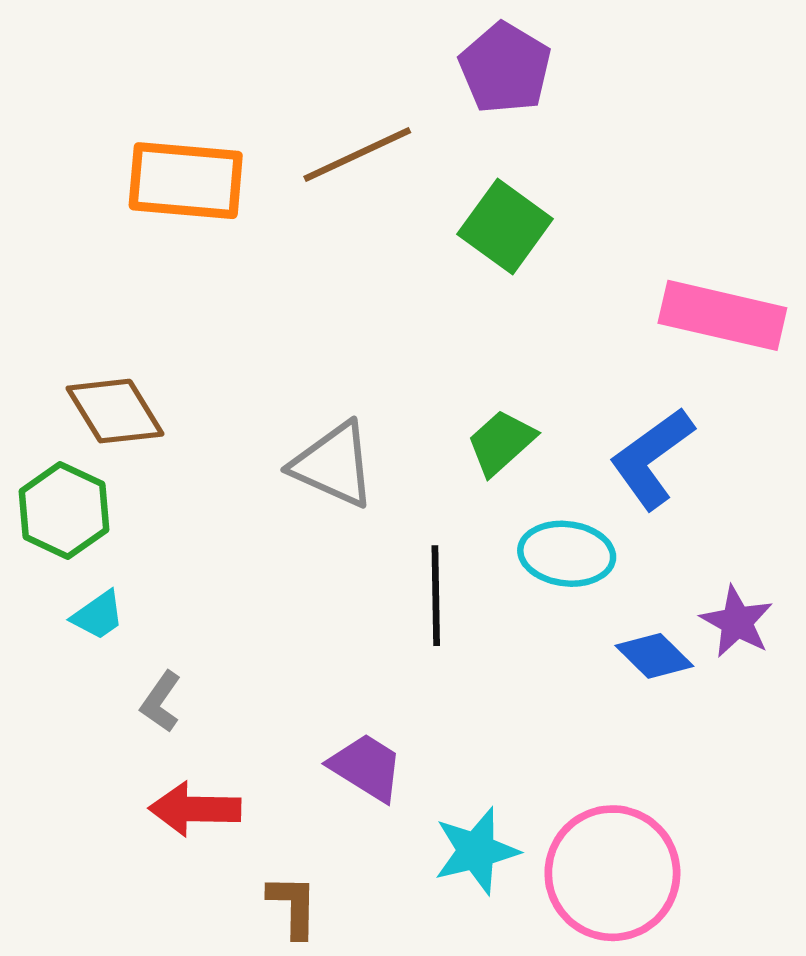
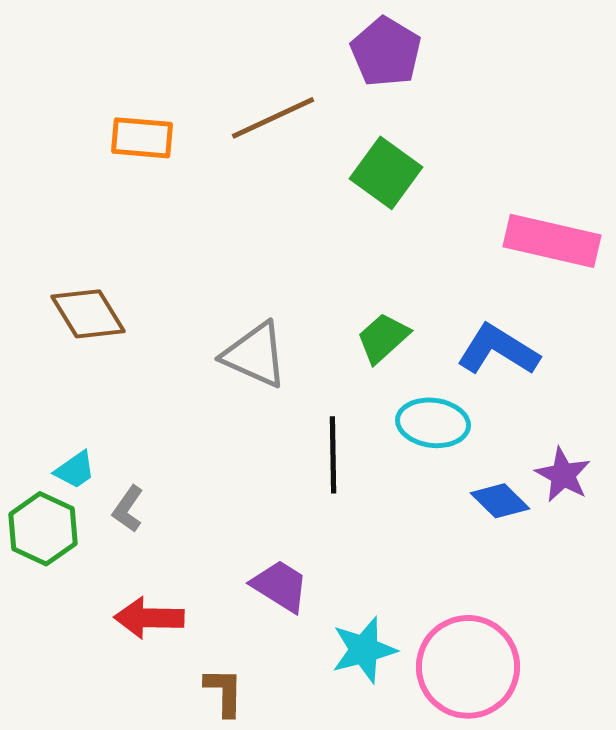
orange rectangle: (186, 181) -> (142, 138), size x0.7
blue L-shape: (652, 458) -> (498, 350), turned 68
green hexagon: (64, 511) -> (43, 529), moved
gray L-shape: (161, 702) -> (128, 509), moved

